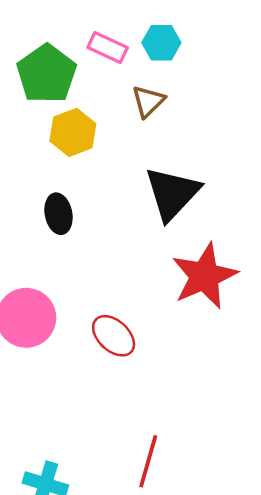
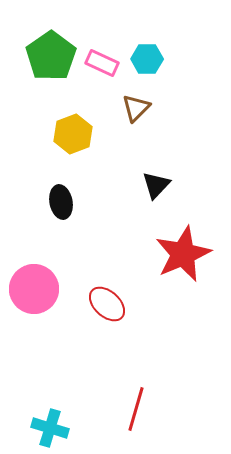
green pentagon: (47, 74) -> (51, 56), moved
black triangle: (172, 193) -> (156, 185), size x0.6

